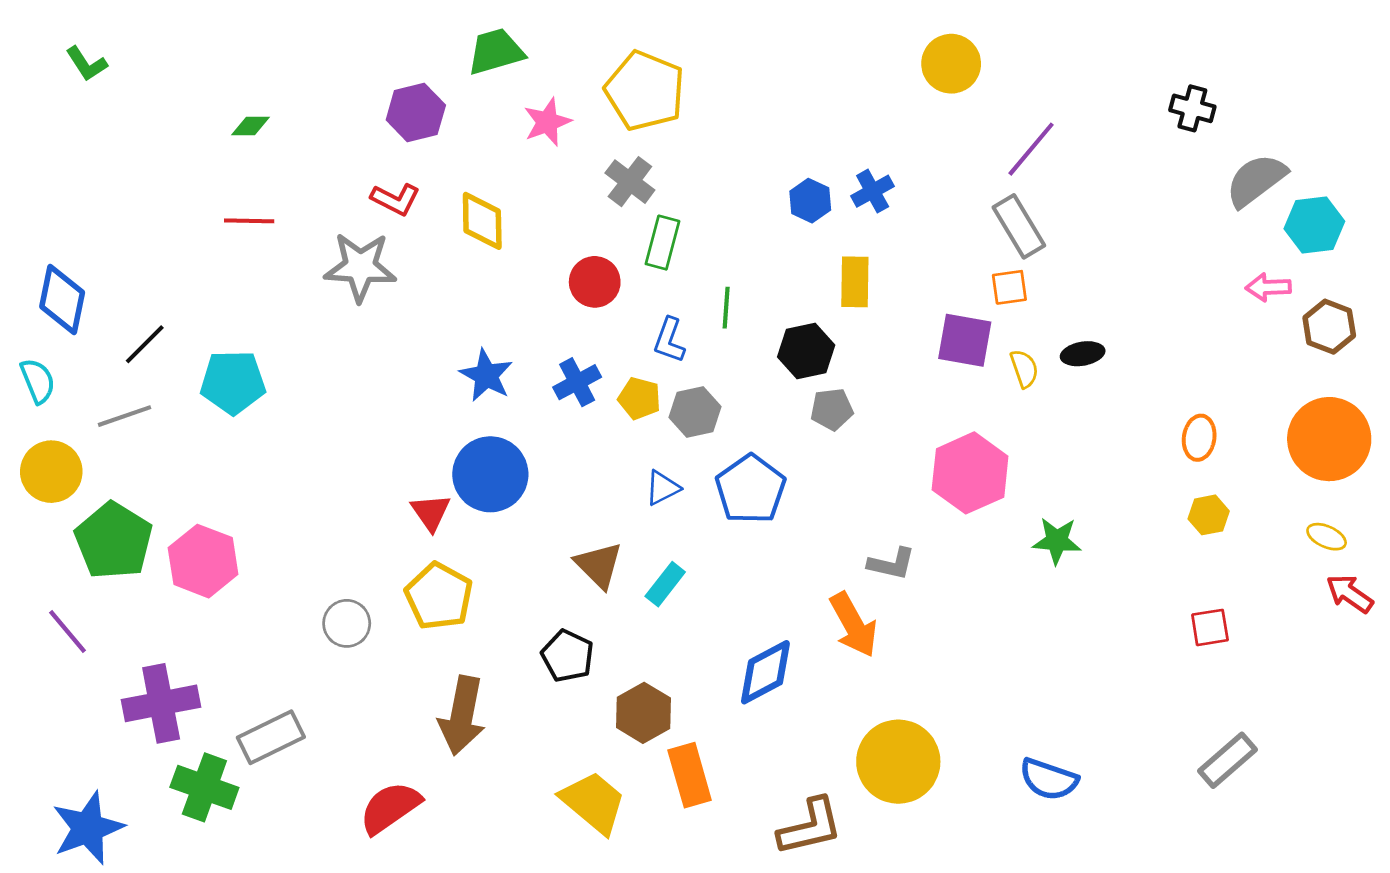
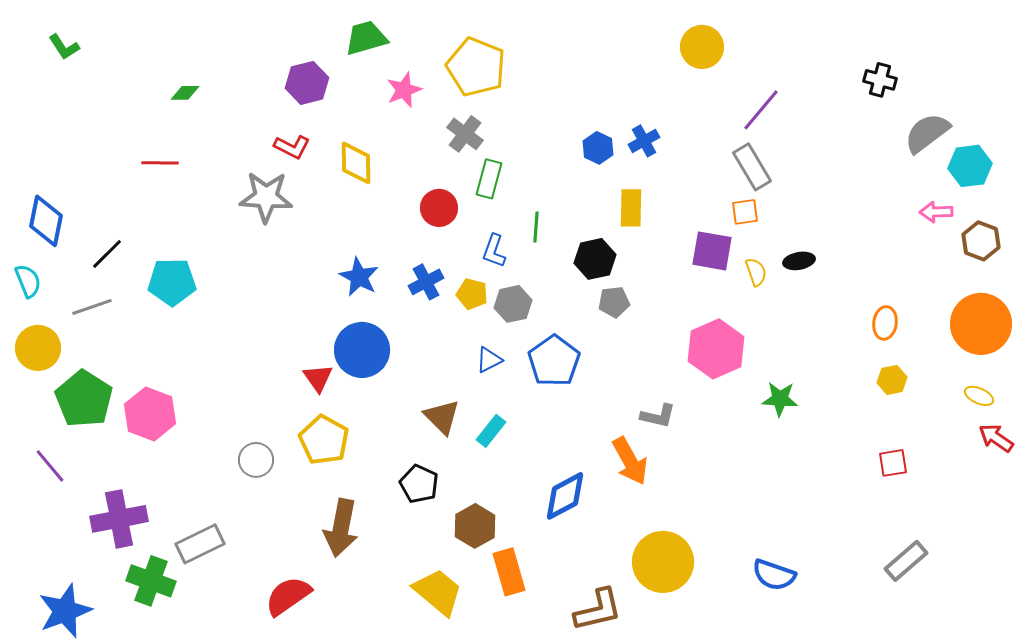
red line: (249, 221) -> (160, 163), moved

